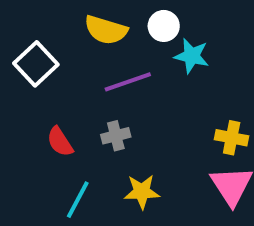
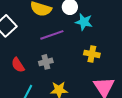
yellow cross: (232, 138) -> (92, 54), moved

